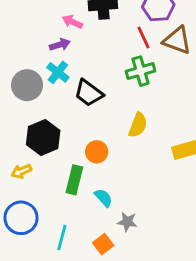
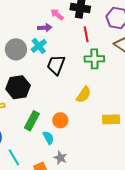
red line: (143, 37) -> (86, 34), moved
black trapezoid: (89, 93) -> (56, 65), turned 60
orange circle: (97, 152) -> (60, 120), moved
cyan line: (62, 238) -> (14, 157), turned -60

